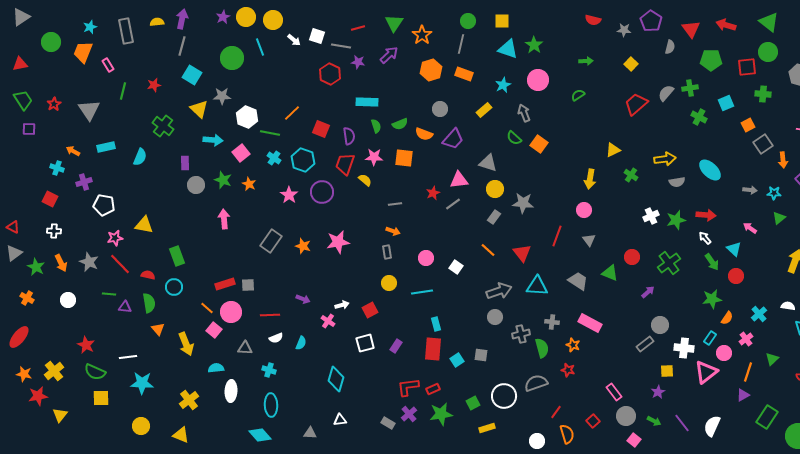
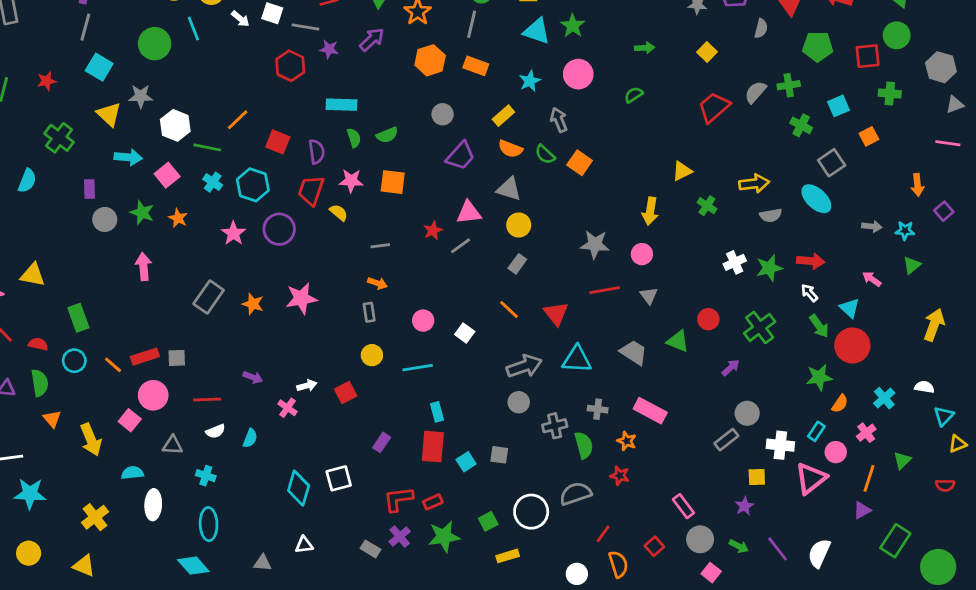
orange semicircle: (424, 134) -> (510, 149), moved
gray square: (763, 144) -> (832, 163), moved
gray star: (523, 203) -> (595, 244), moved
red line: (557, 236) -> (605, 290), turned 60
red circle: (736, 276) -> (852, 345), size x1.6
orange line: (207, 308) -> (113, 365), moved
white square: (365, 343) -> (339, 478), moved

